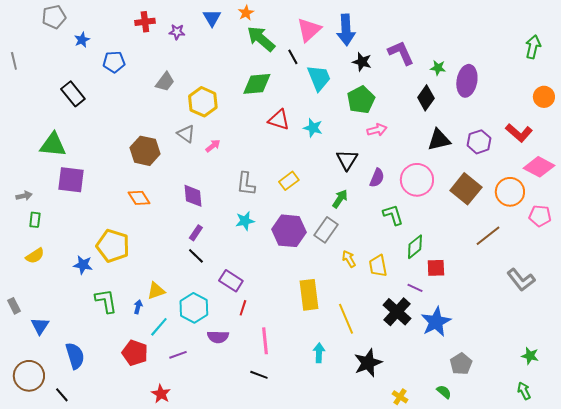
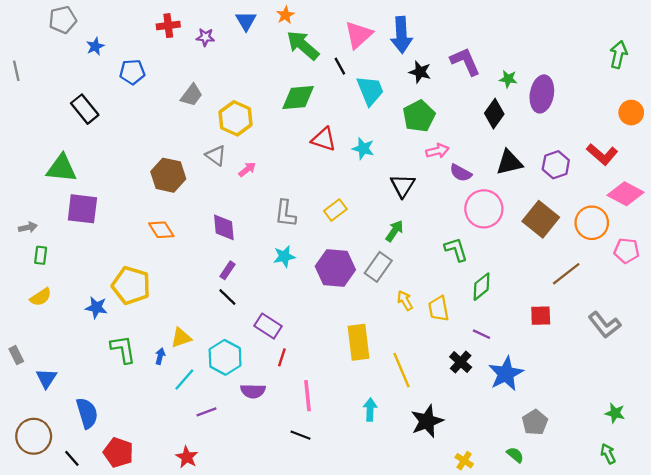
purple semicircle: (377, 178) -> (461, 173), moved, turned 96
red square: (436, 268) -> (541, 316), moved
black cross: (397, 312) -> (461, 362), size x0.7
red pentagon: (135, 353) -> (118, 453), moved

